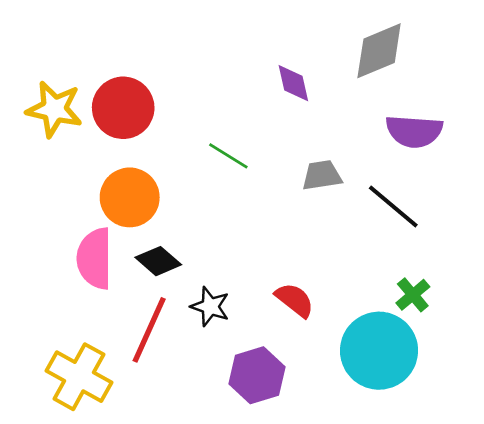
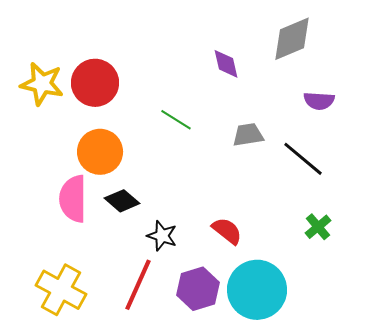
purple semicircle: (414, 131) -> (319, 101), size x0.7
red line: (149, 330) -> (138, 285), moved
cyan circle: (379, 351) -> (257, 290), moved

